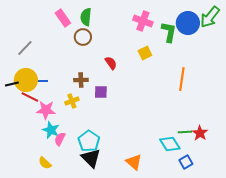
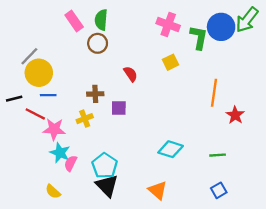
yellow circle: (26, 80) -> (39, 73), moved
red star: (200, 133) -> (235, 115), moved
cyan diamond: (170, 144) -> (171, 149), moved, turned -40

